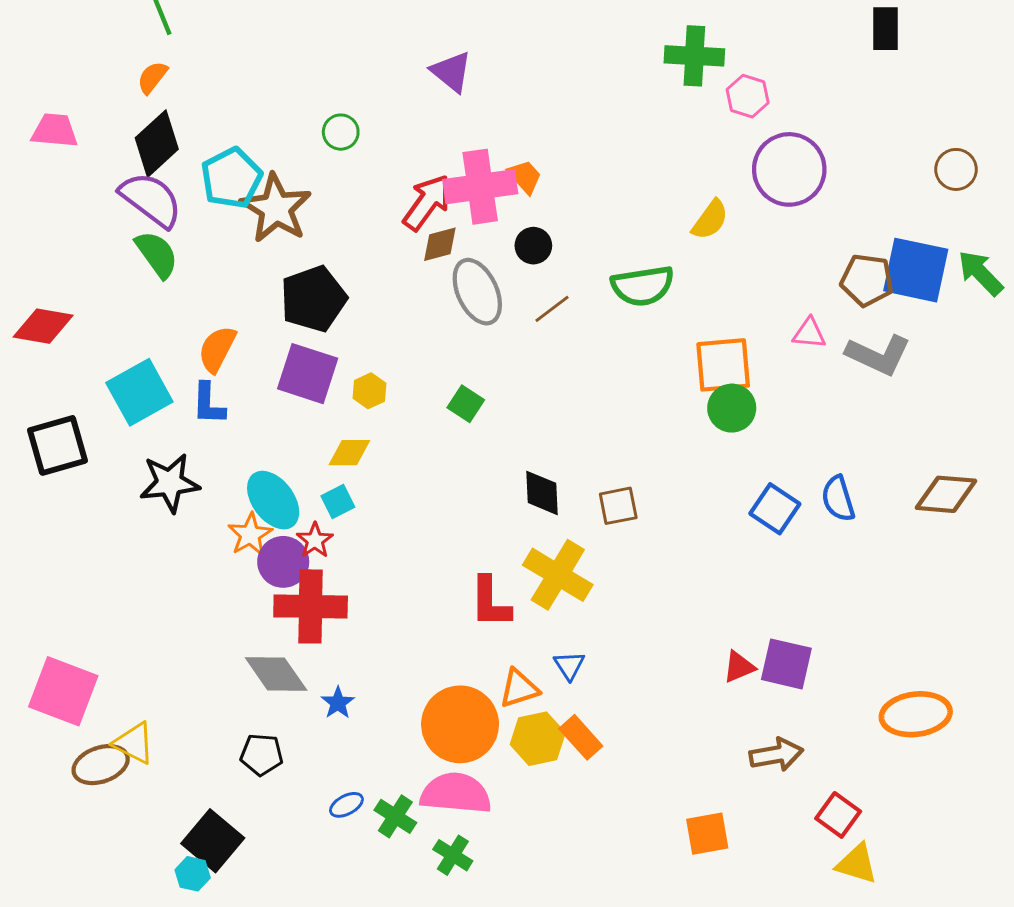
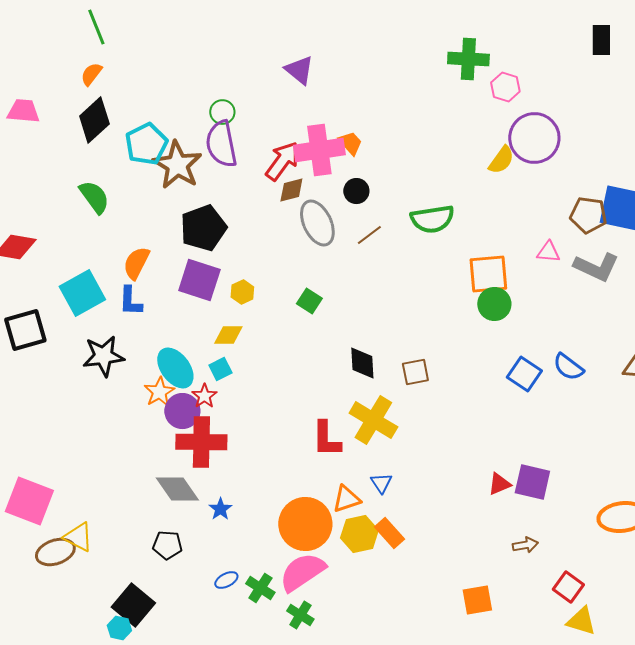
purple semicircle: (151, 200) -> (221, 144), moved, turned -138
yellow semicircle: (710, 220) -> (501, 160), moved
blue semicircle: (838, 499) -> (568, 367), turned -36
brown arrow: (776, 755) -> (525, 545), size x0.7
pink semicircle: (456, 793) -> (302, 572), turned -39

